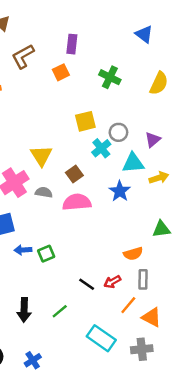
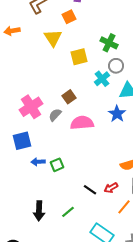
green cross: (110, 77) -> (109, 43), moved
yellow square: (85, 121) -> (79, 57), moved
yellow triangle: (41, 156) -> (53, 38), moved
brown square: (74, 174) -> (69, 97), moved
gray semicircle: (44, 192) -> (55, 115), turned -56

